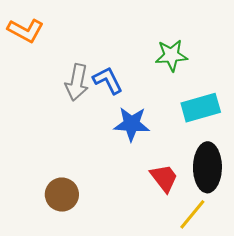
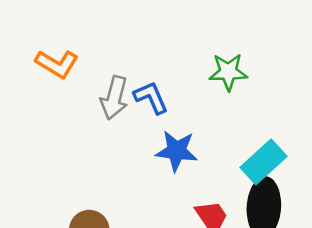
orange L-shape: (26, 30) -> (57, 64), moved
cyan rectangle: (201, 108) -> (263, 162), moved, turned -30

